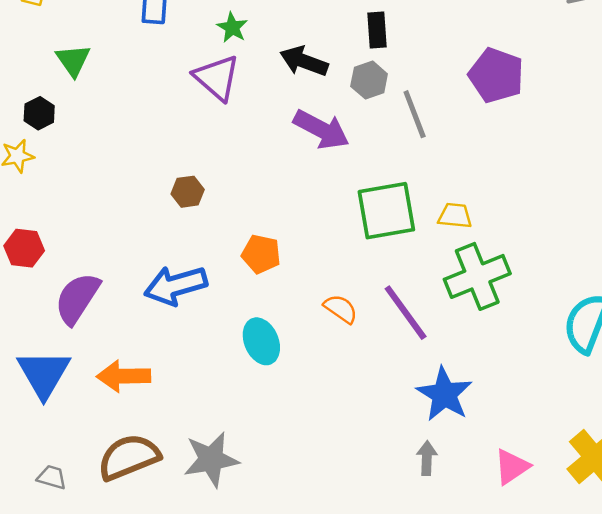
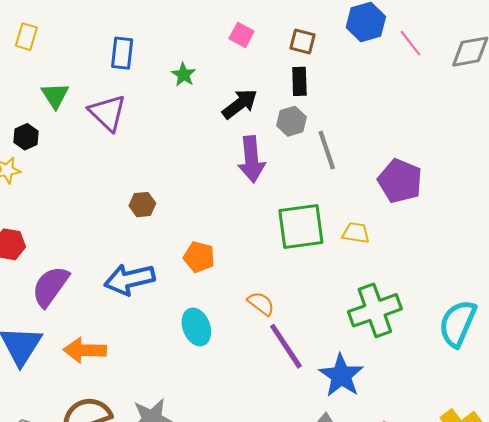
black arrow: (304, 61) -> (240, 104), turned 120
purple pentagon: (496, 75) -> (400, 181), moved
purple triangle: (217, 78) -> (108, 113), moved
purple arrow: (321, 129) -> (252, 159), turned 54
green cross: (477, 276) -> (375, 310), moved
purple line: (406, 313) -> (286, 346), moved

